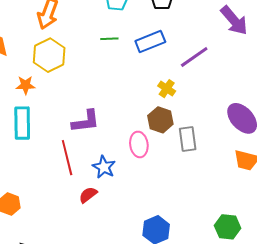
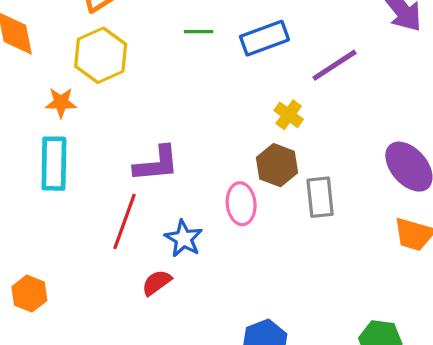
red line: (67, 158) -> (125, 221), turned 32

